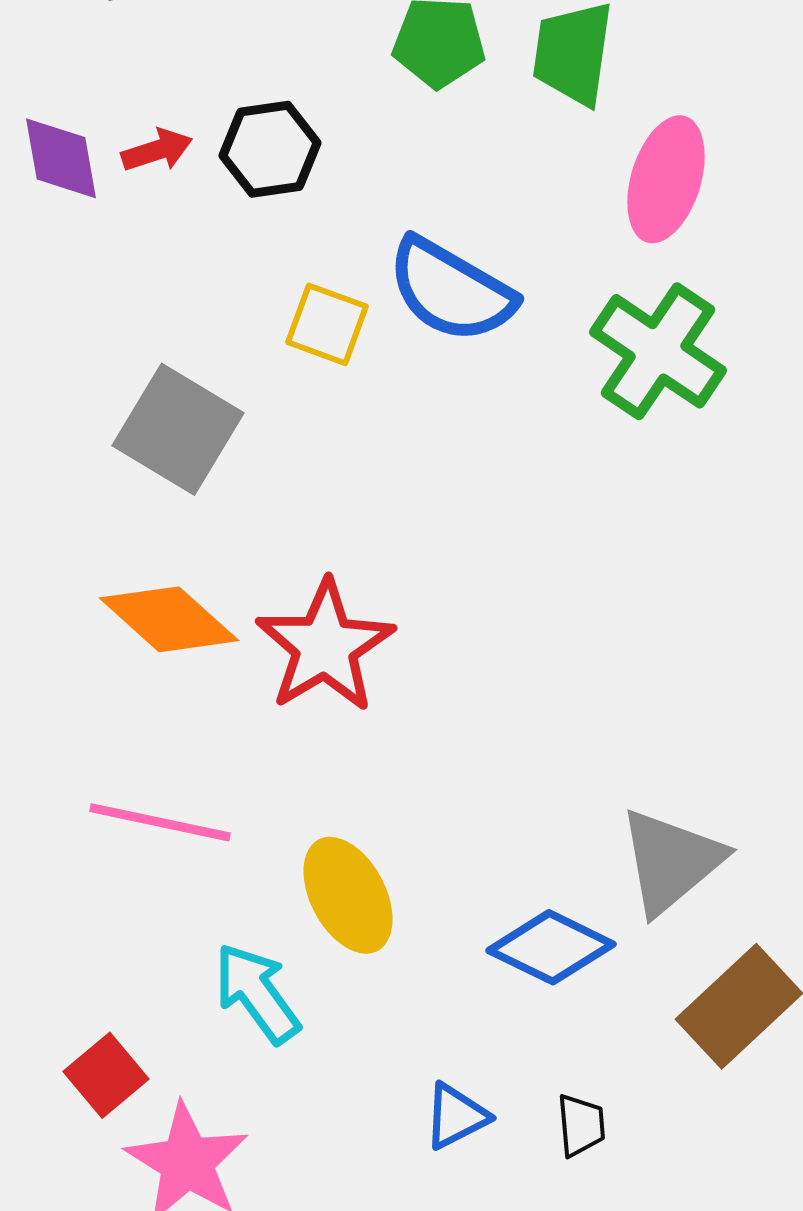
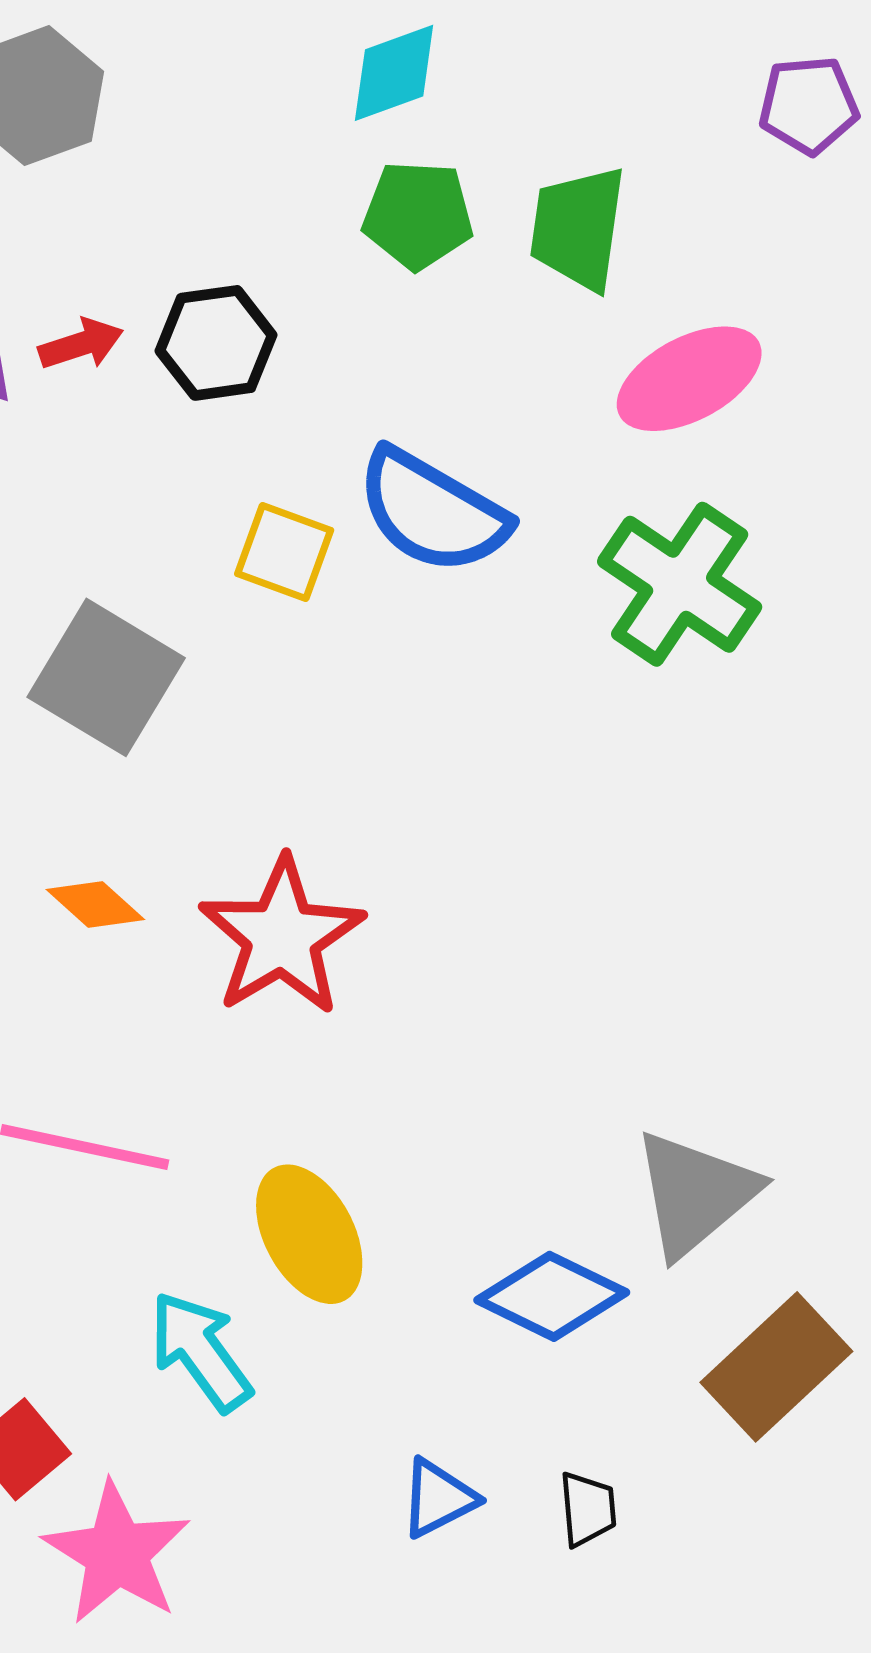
pink ellipse: (666, 179) -> (689, 379), turned 45
orange diamond: (169, 619) -> (95, 904), size x0.6

